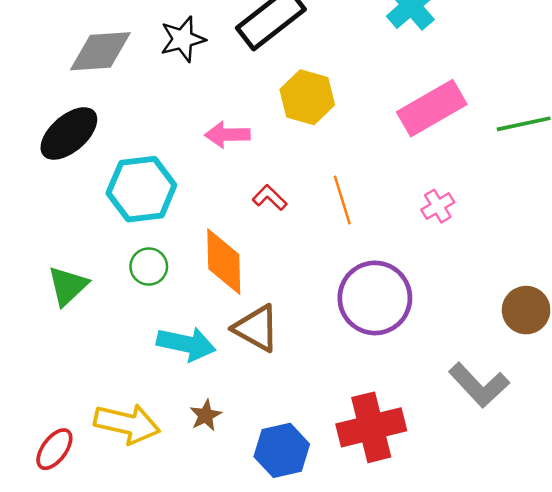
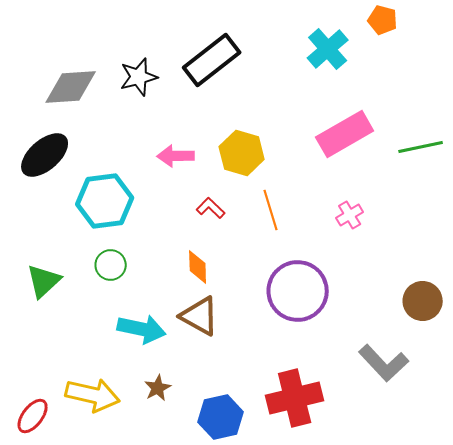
yellow hexagon: (307, 97) -> (242, 153), moved
orange diamond: (224, 262) -> (198, 267), moved, size x0.6

